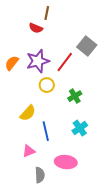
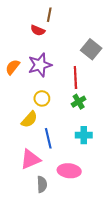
red line: (65, 62) -> (75, 78), moved, turned -40
yellow circle: (47, 85) -> (42, 98), moved
cyan cross: (80, 128) -> (84, 135), turned 35
pink triangle: (29, 151) -> (30, 159), size x1.5

